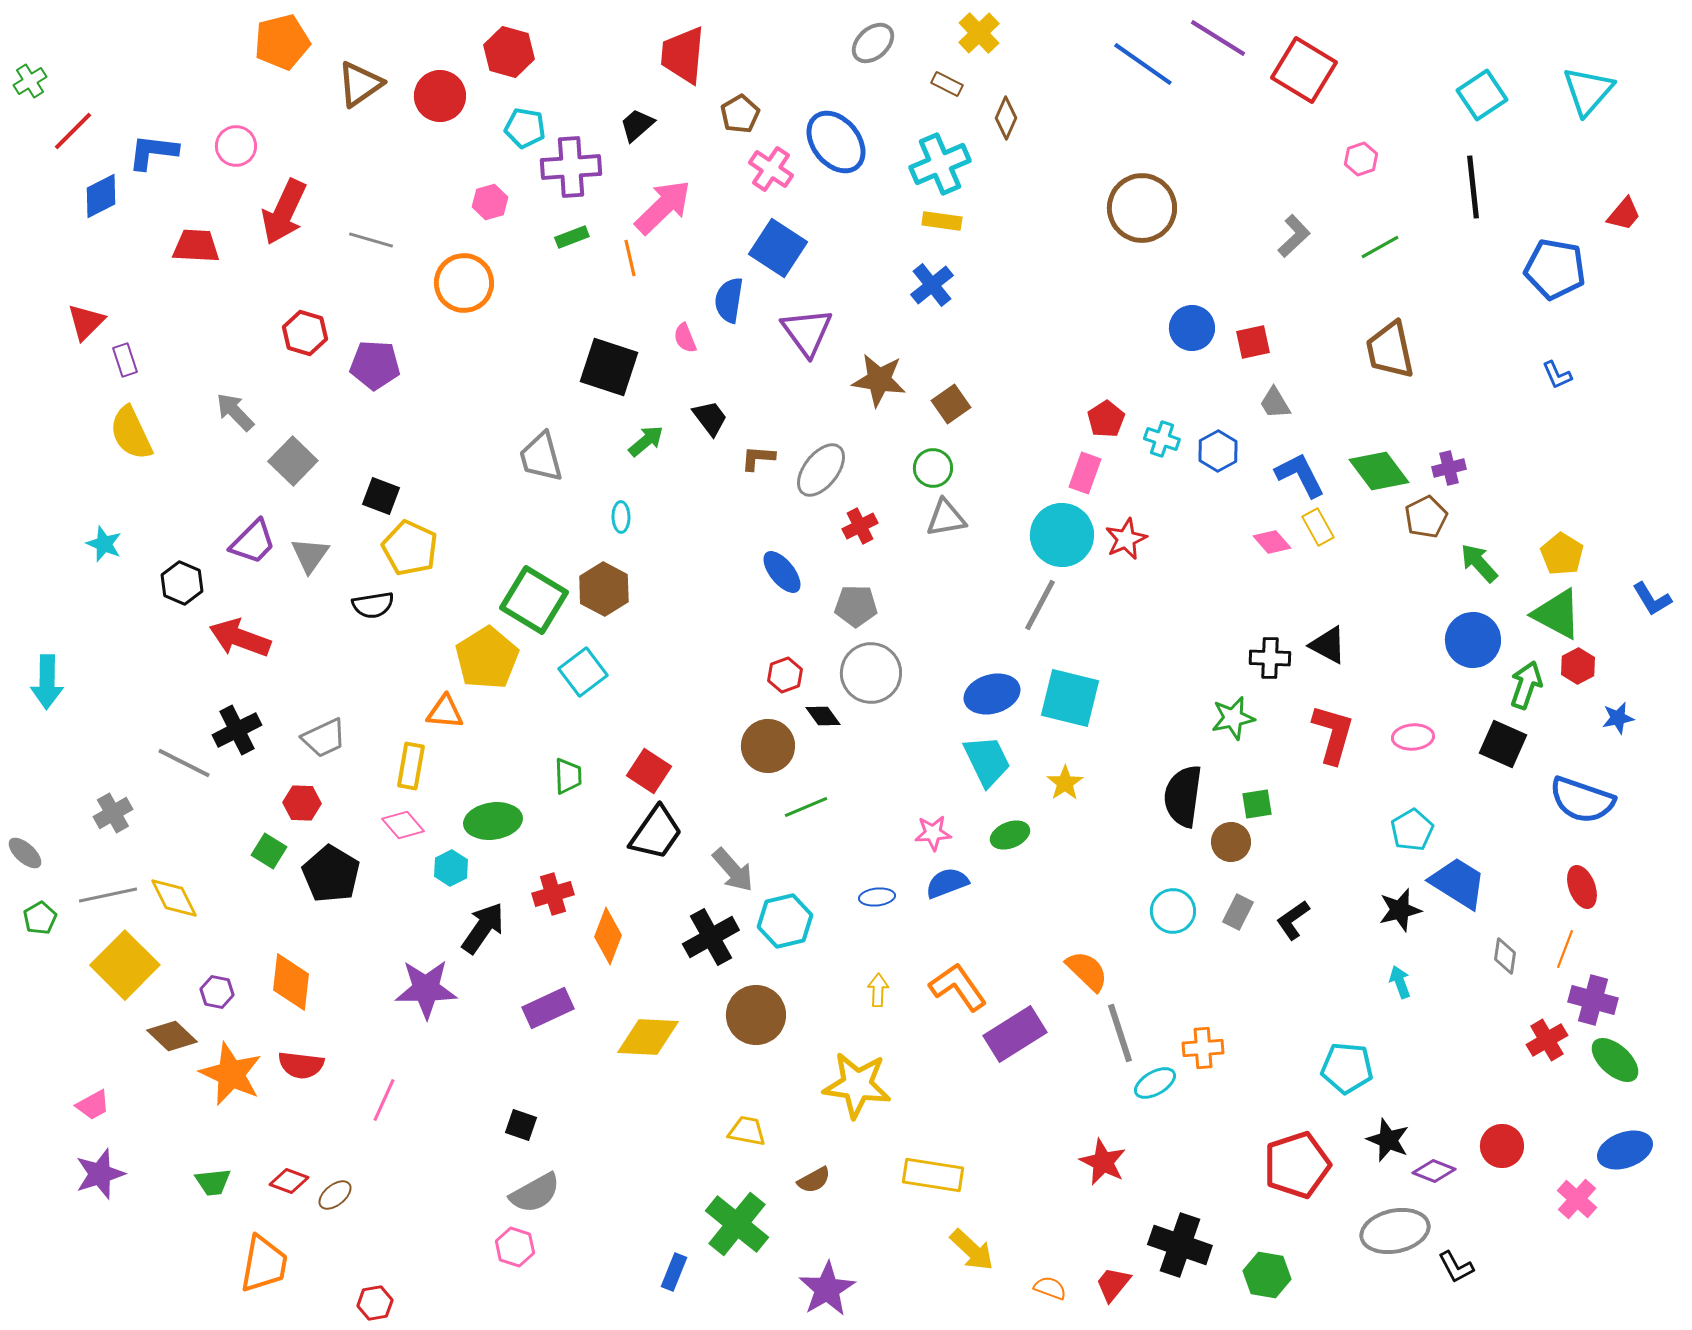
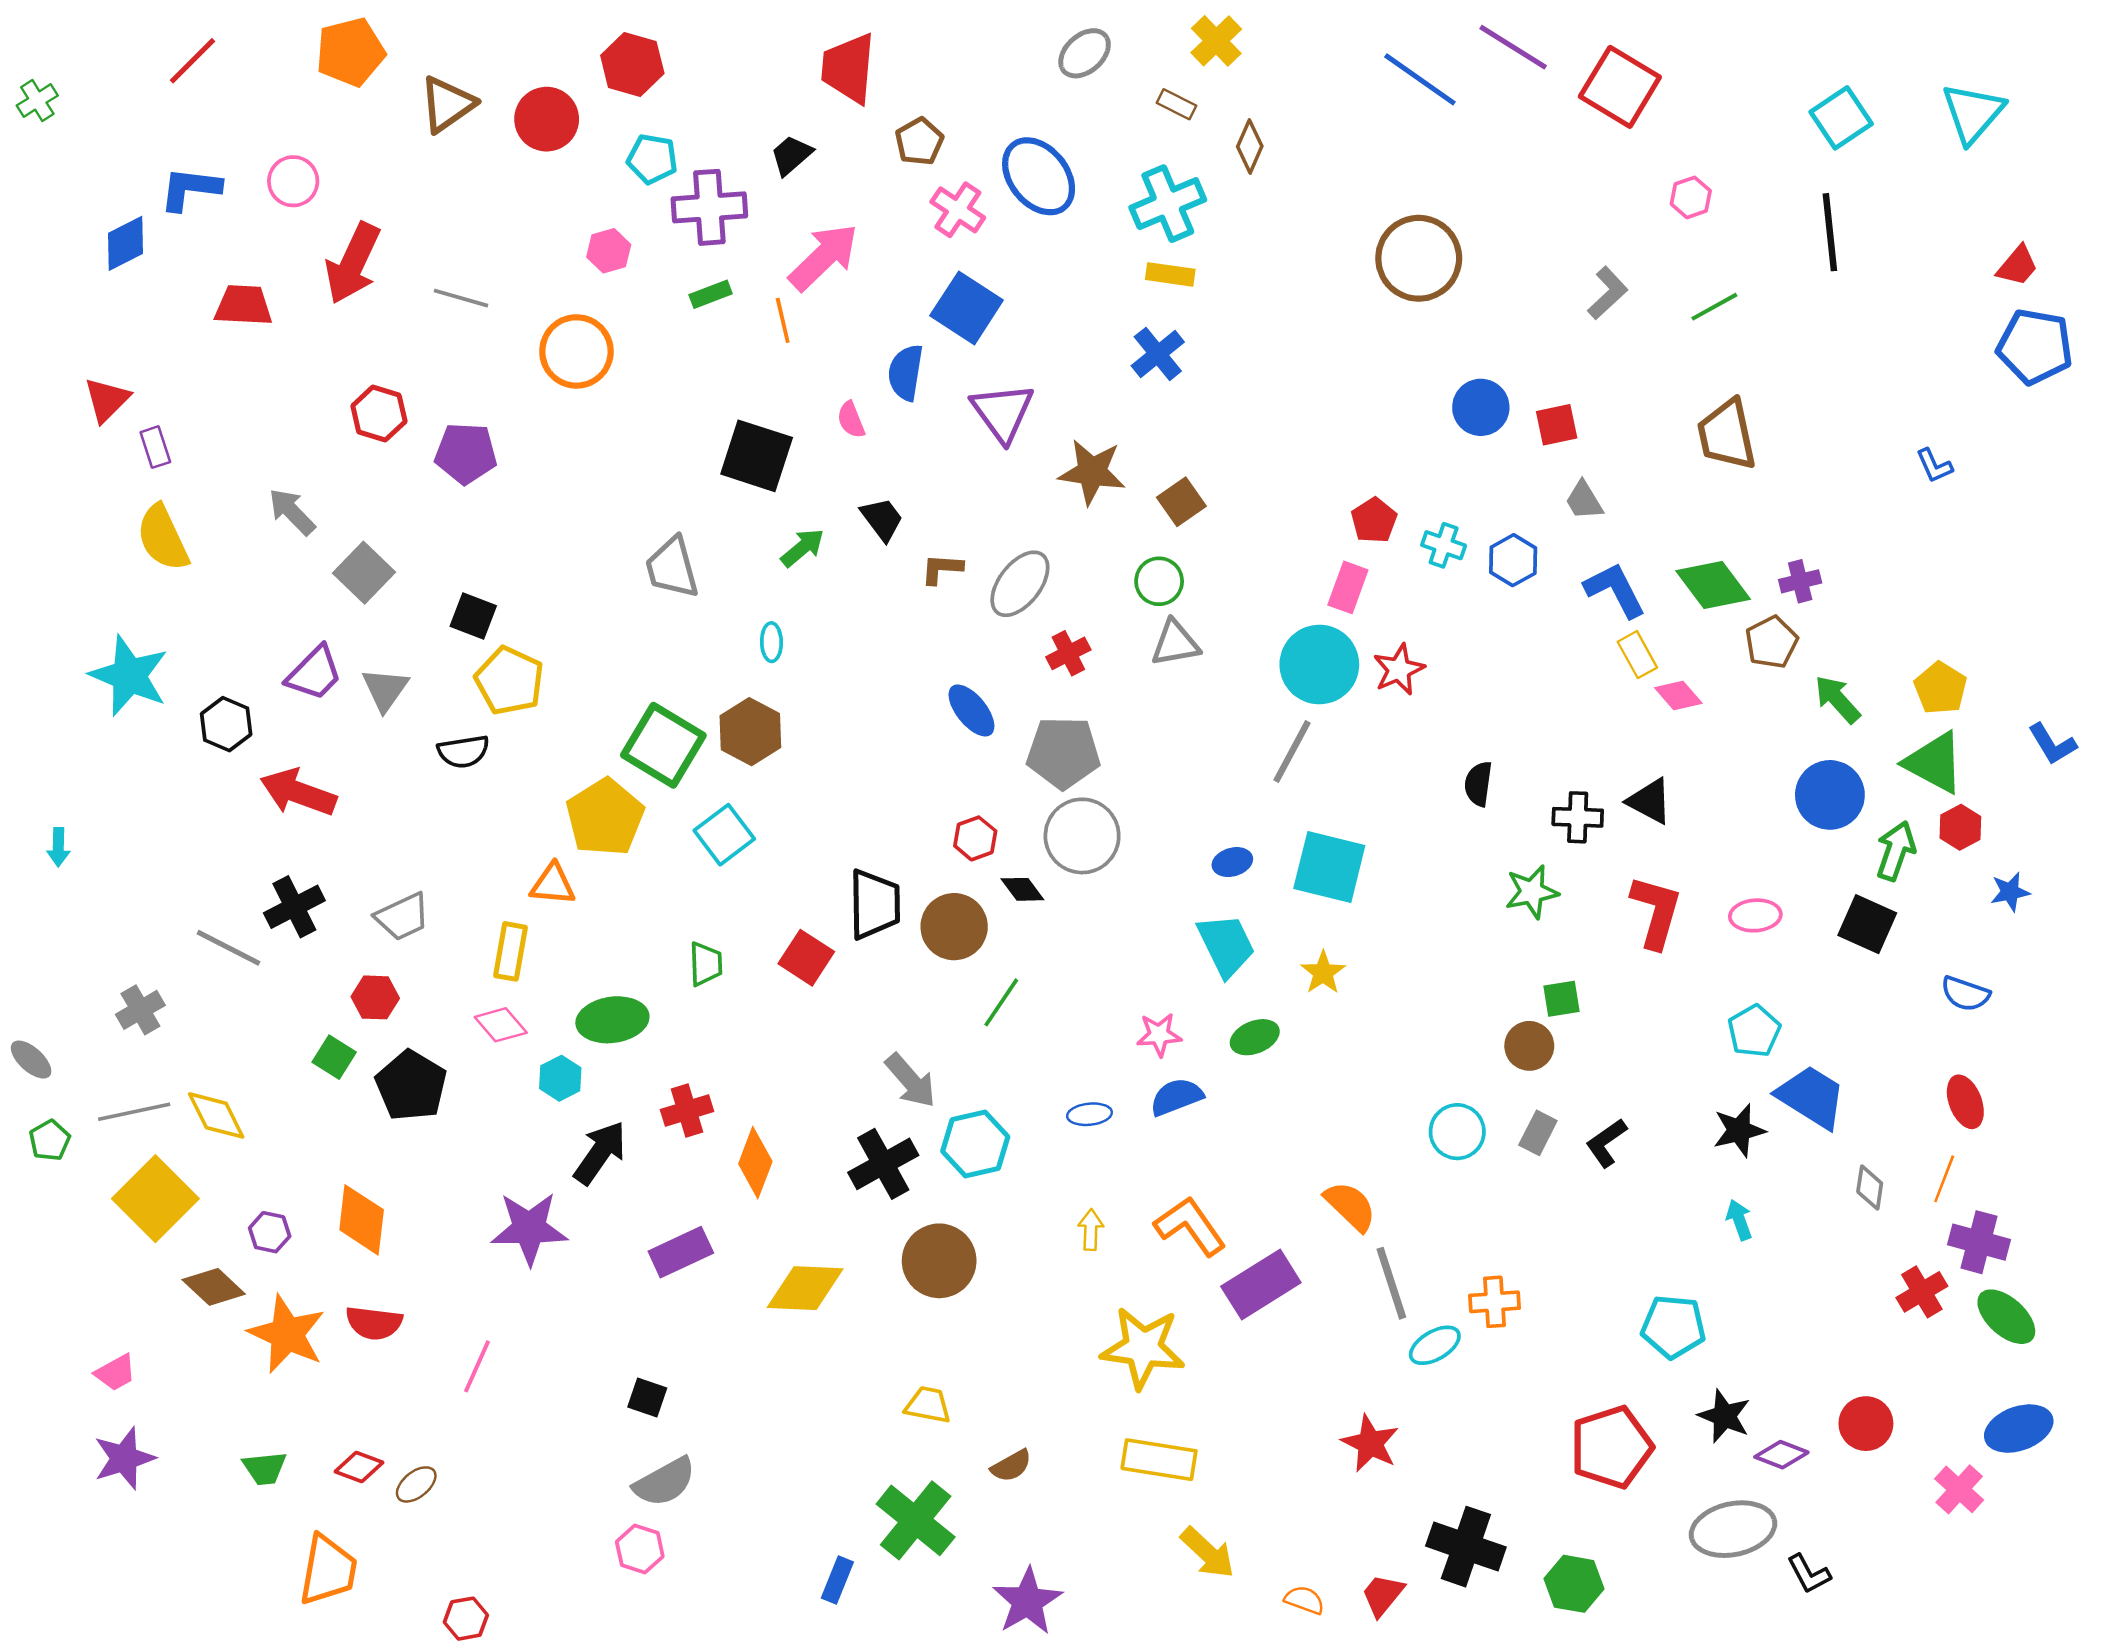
red line: (73, 131) -> (193, 61), moved
blue pentagon: (1555, 269) -> (2035, 346), moved
pink diamond: (1272, 542) -> (1678, 696), moved
cyan star: (104, 544) -> (129, 676), size x1.8
gray pentagon: (856, 606) -> (1063, 753), size x1.4
cyan arrow: (47, 682) -> (58, 847), size x0.6
blue ellipse: (992, 694) -> (1232, 862), size x0.6
black semicircle: (1183, 796) -> (1478, 784), moved, size x0.6
blue semicircle: (1582, 800) -> (1965, 994), size x0.6
green line: (806, 807) -> (1001, 1002), turned -33
black trapezoid: (656, 833) -> (875, 904), moved, turned -36
yellow star: (857, 1085) -> (1143, 1348), moved

